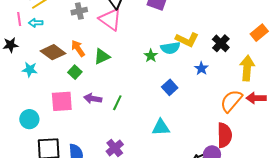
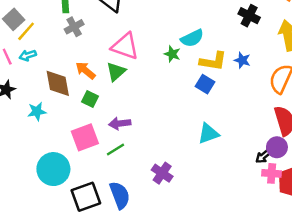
pink triangle: (110, 19) -> (125, 46), moved
yellow L-shape: (187, 40) -> (213, 61), moved
brown diamond: (53, 52) -> (58, 83), turned 60
blue star: (201, 68) -> (242, 60), moved
green line: (117, 103) -> (115, 149), moved, turned 49
cyan circle: (29, 119) -> (53, 169), size x1.4

